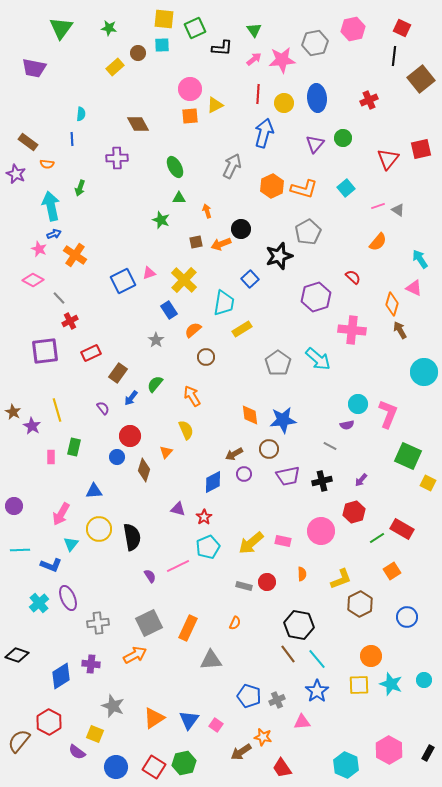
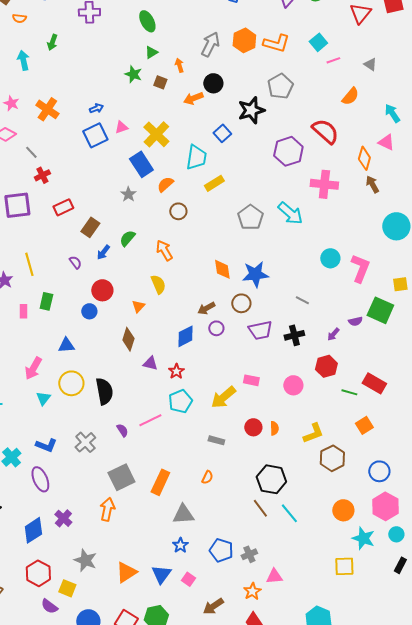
gray arrow: (232, 166) -> (210, 44), moved
green triangle: (179, 198) -> (151, 52), turned -32
cyan arrow: (51, 206) -> (23, 60), size x0.7
pink line: (378, 206) -> (333, 60), moved
blue arrow: (54, 234) -> (96, 108), moved
brown square: (196, 242) -> (160, 82), moved, turned 32
red semicircle: (353, 277) -> (325, 131), size x1.8
blue rectangle: (169, 310) -> (141, 164), size x1.4
purple semicircle: (347, 425) -> (355, 321), moved
brown diamond: (144, 470) -> (128, 339), moved
yellow square: (428, 483) -> (400, 284), moved, turned -35
pink circle: (321, 531) -> (293, 385), size x0.7
green line: (377, 538) -> (349, 392), turned 49
pink rectangle: (283, 541) -> (251, 380), moved
blue L-shape: (51, 565) -> (46, 445), moved
red circle: (267, 582) -> (253, 427), moved
purple ellipse: (68, 598) -> (40, 479), moved
gray cross: (98, 623) -> (85, 442), moved, turned -35
orange arrow: (135, 655) -> (107, 509), turned -50
purple cross: (91, 664) -> (63, 518), turned 36
yellow square: (359, 685) -> (344, 566), moved
blue star: (317, 691) -> (180, 545), moved, size x0.7
red hexagon: (49, 722) -> (38, 573), moved
orange star: (263, 737) -> (252, 591), moved, turned 30
pink hexagon: (389, 750) -> (385, 506), moved
black rectangle: (428, 753) -> (400, 565), moved

